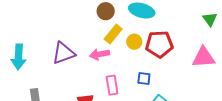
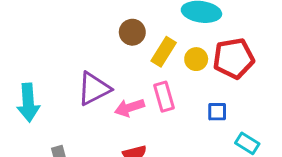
brown circle: (106, 11) -> (132, 32), moved
pink arrow: (99, 54) -> (130, 108), moved
pink rectangle: (112, 85) -> (164, 97), moved

